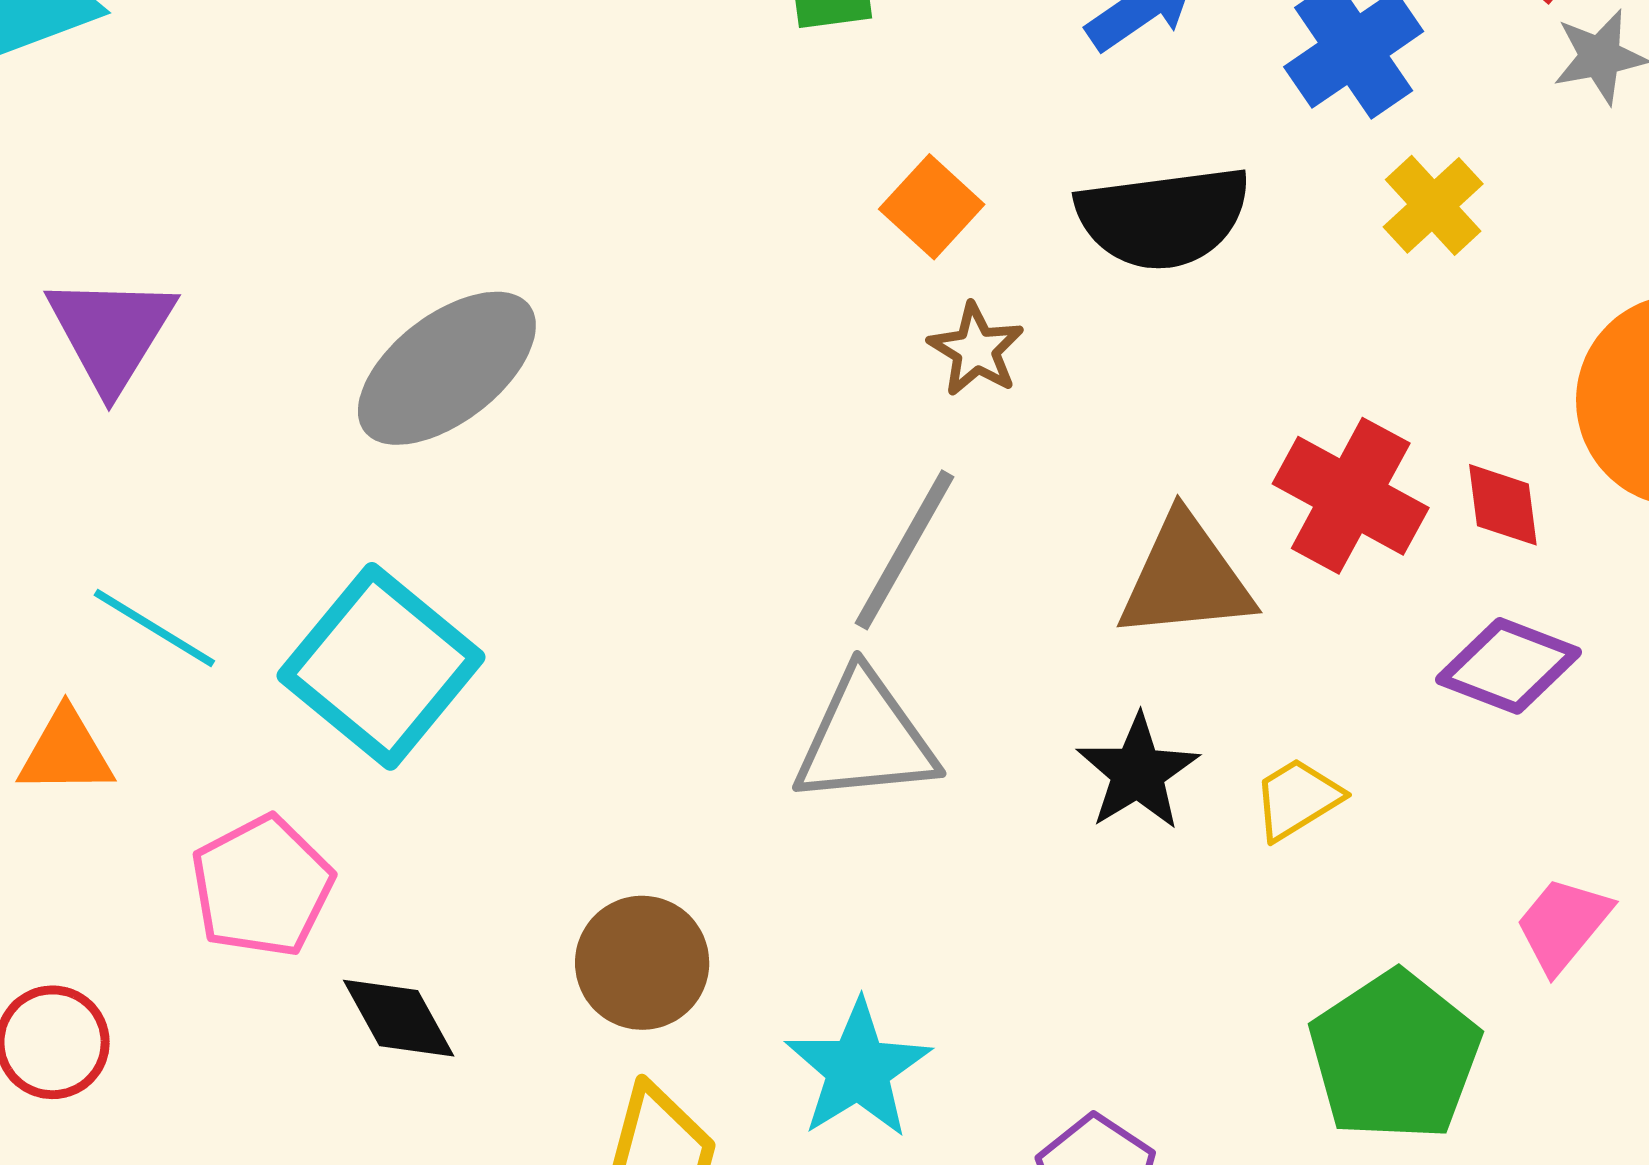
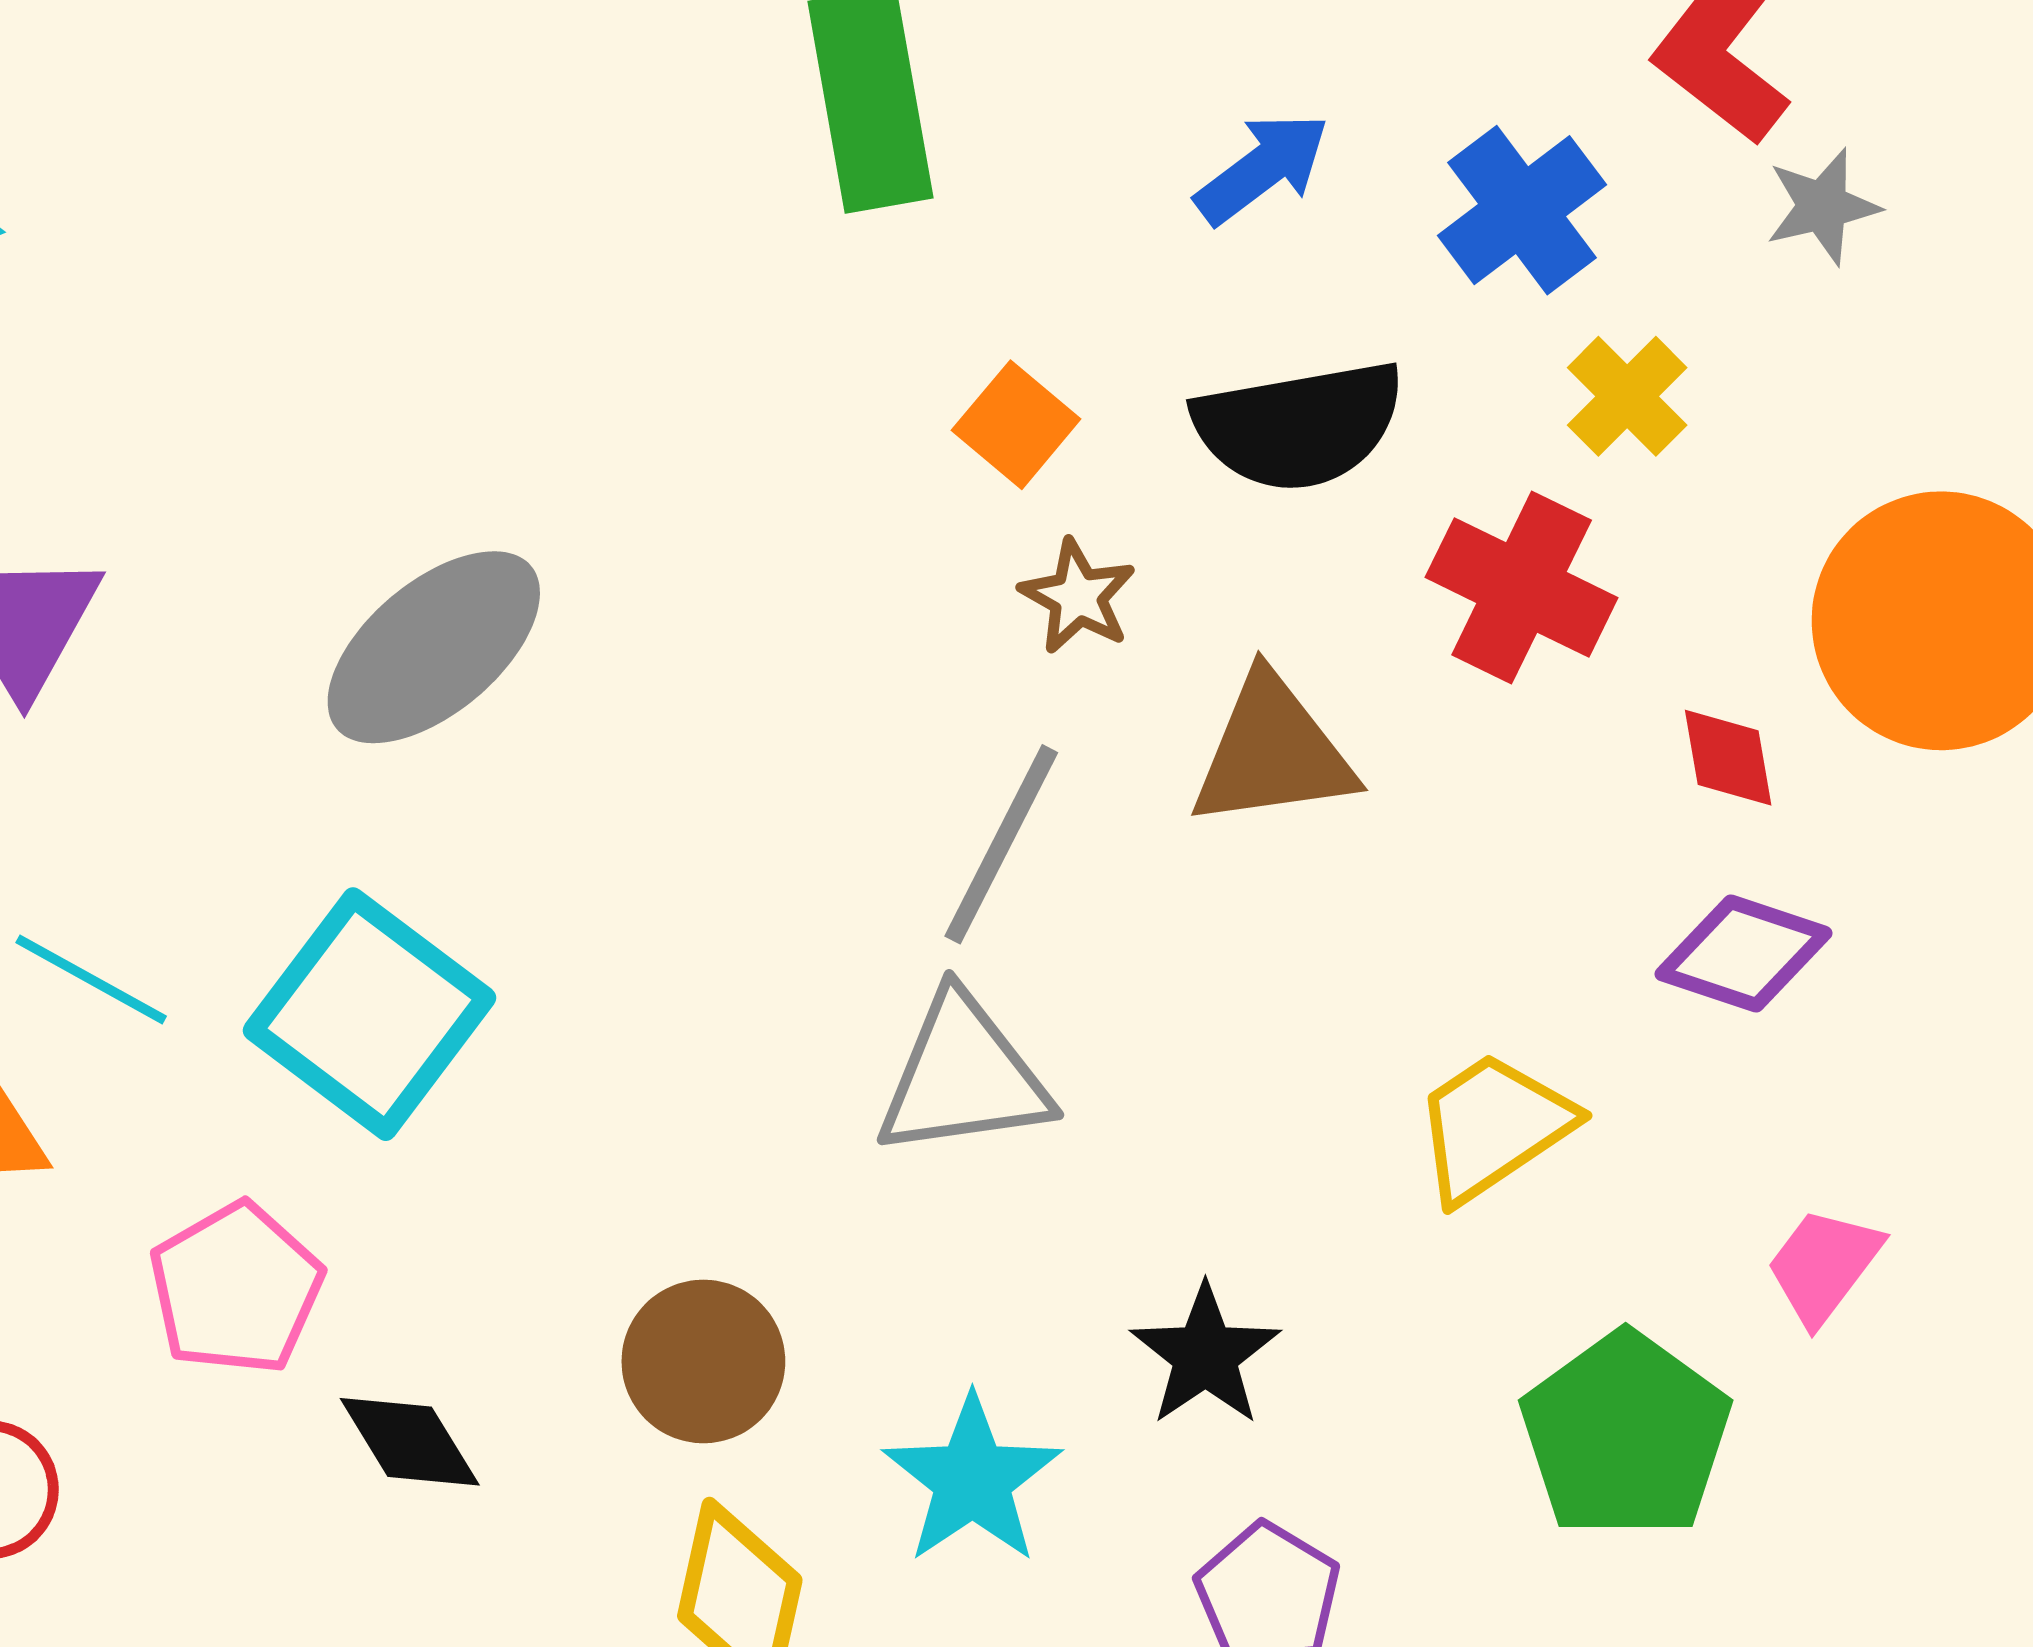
red cross: (1351, 496) -> (1522, 587), moved
brown triangle: (1186, 578) -> (1273, 752), moved
black star: (1138, 772) -> (1205, 1355), moved
yellow trapezoid: (1297, 799) -> (1493, 1127), size x1.5

